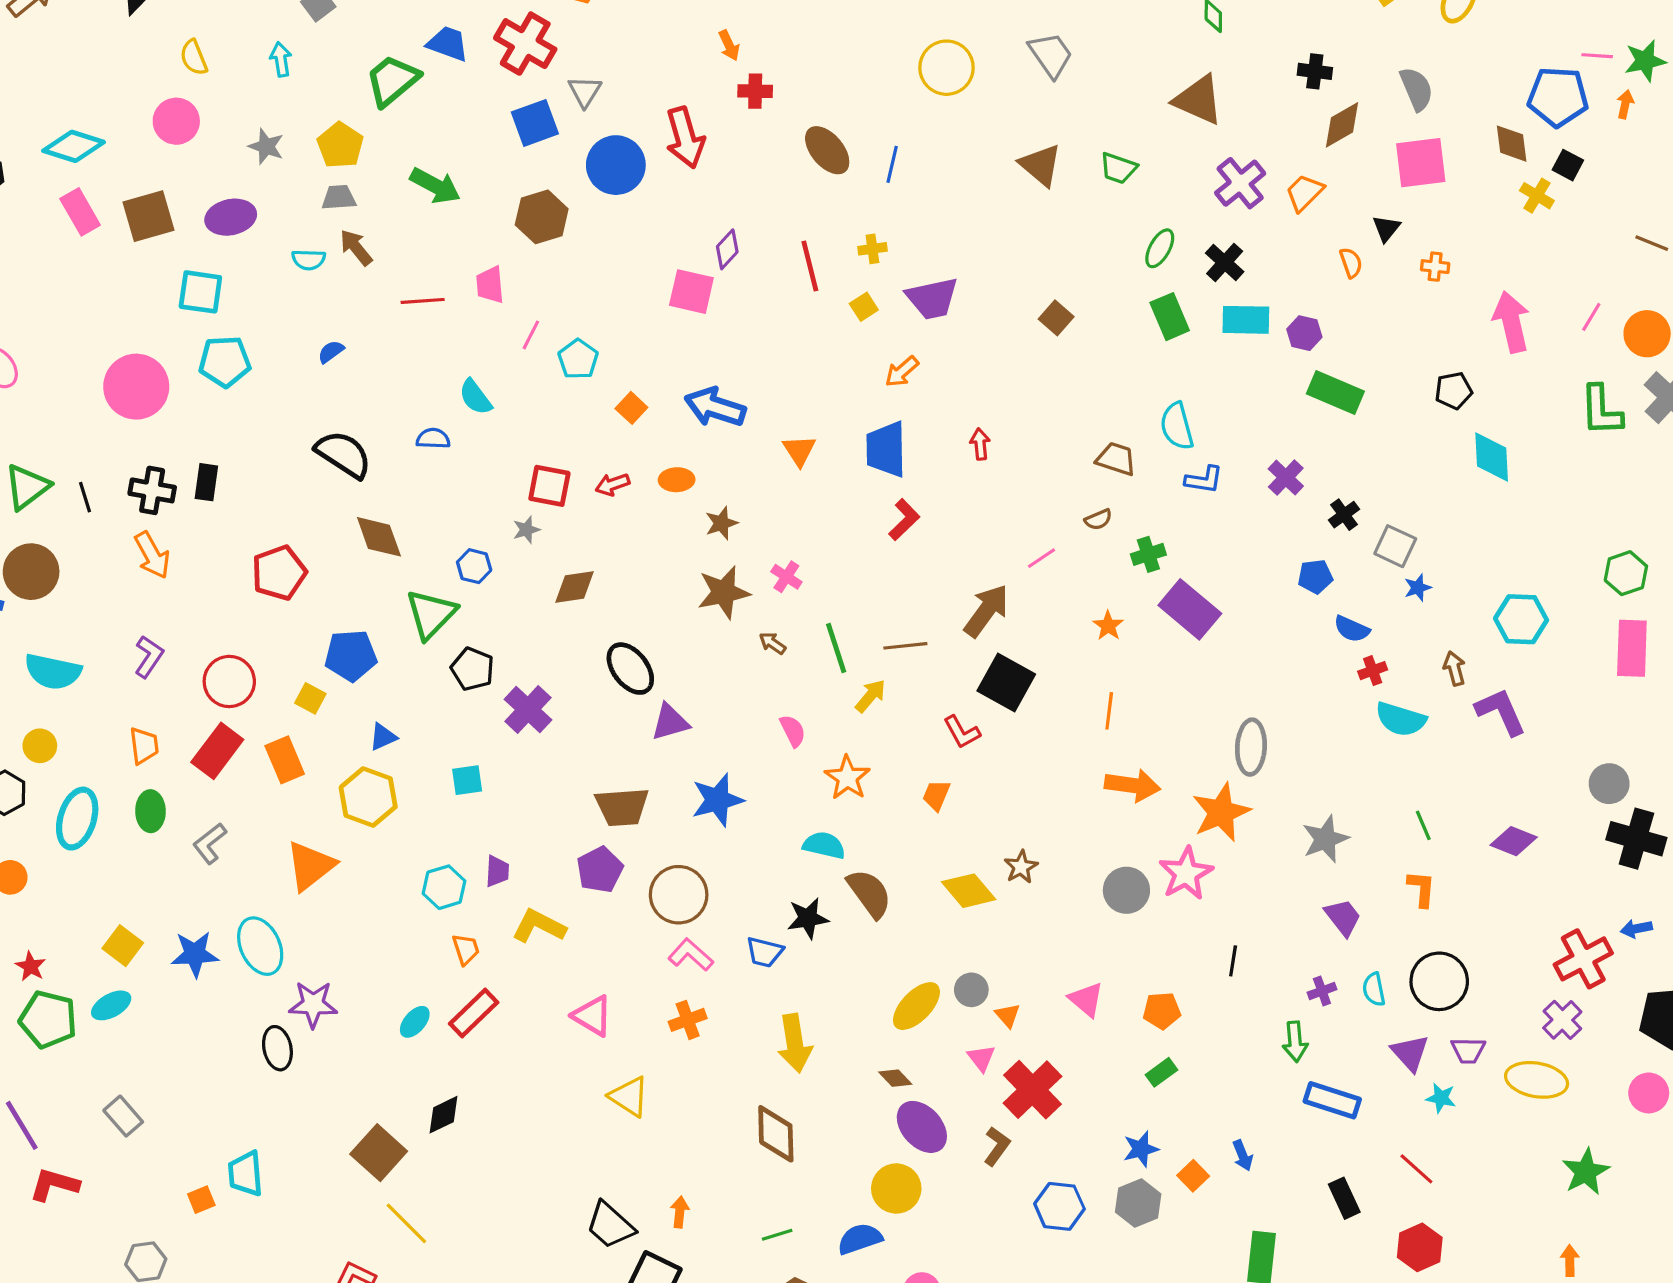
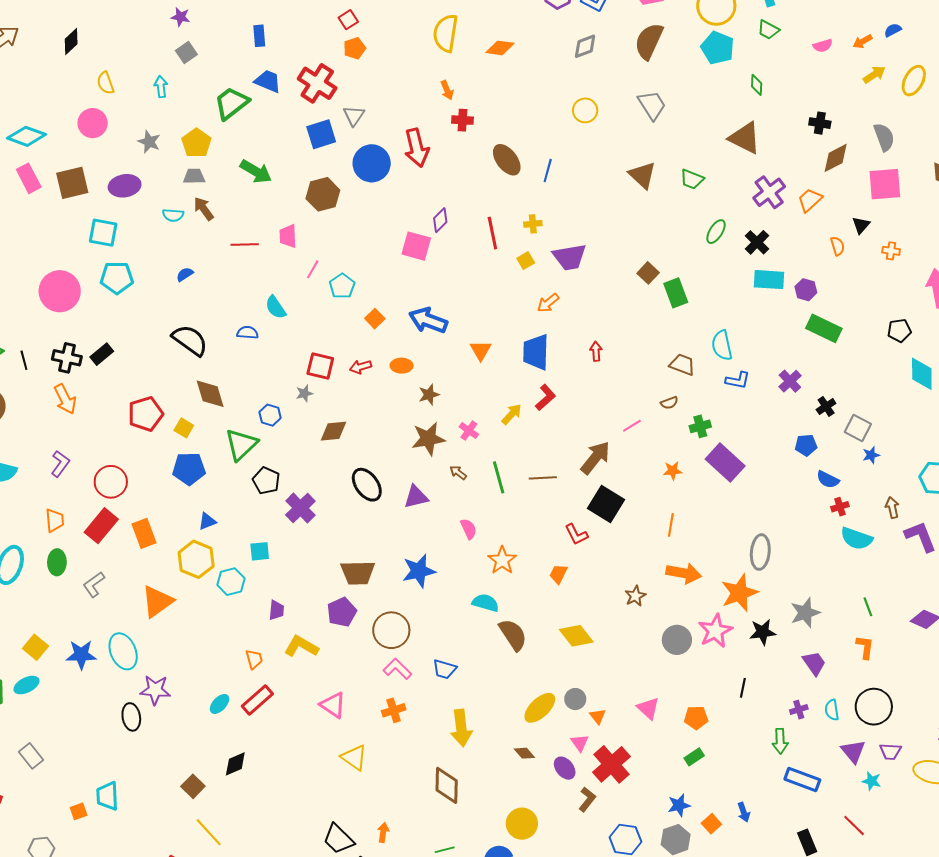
yellow circle: (947, 68) -> (585, 110), size x0.7
green rectangle: (1170, 317) -> (676, 293), moved
black rectangle: (206, 482) -> (102, 354), turned 40
orange star: (1108, 626) -> (673, 471), turned 30
yellow arrow: (870, 696) -> (512, 414), moved
yellow square: (310, 698) -> (184, 428), moved
purple triangle: (670, 722) -> (416, 497), moved
brown star: (1021, 867) -> (635, 596), moved
cyan hexagon: (444, 887) -> (231, 582), moved
black star: (808, 918) -> (763, 632), moved
purple ellipse: (922, 1127) -> (565, 768), moved, size x0.7
brown square: (379, 1153) -> (193, 786), size x0.7

